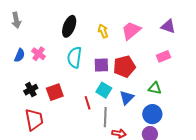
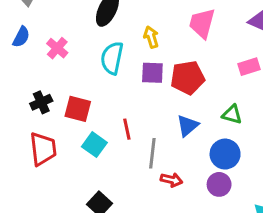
yellow arrow: (103, 31) -> (151, 37), moved
pink trapezoid: (131, 31) -> (202, 23), turned -40
blue semicircle: (20, 55) -> (21, 37), moved
cyan square: (104, 90) -> (94, 145), moved
red square: (55, 92) -> (78, 109), turned 30

